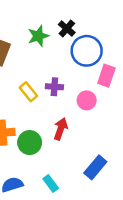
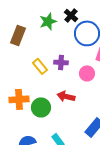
red arrow: (61, 129) -> (66, 96), turned -96

